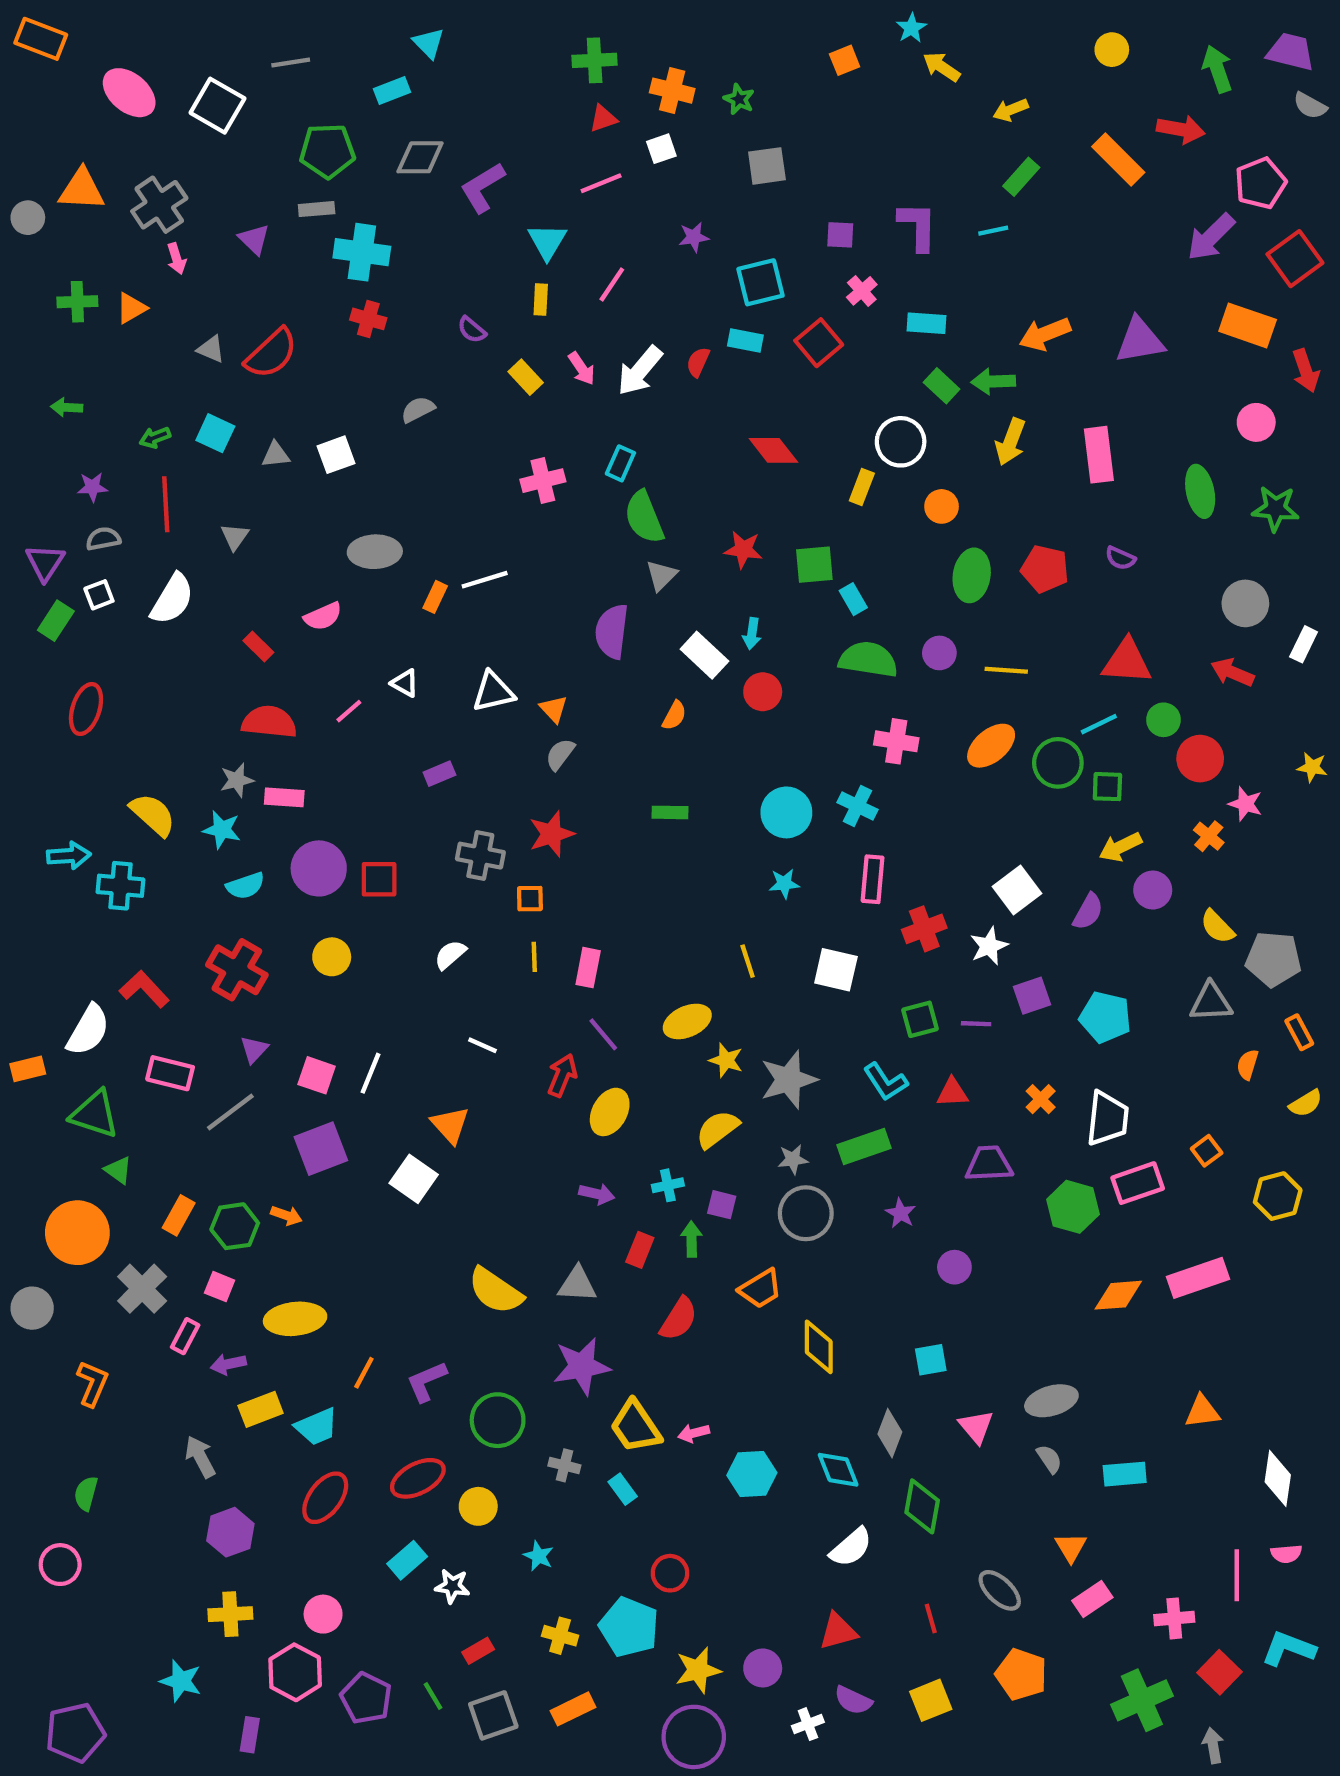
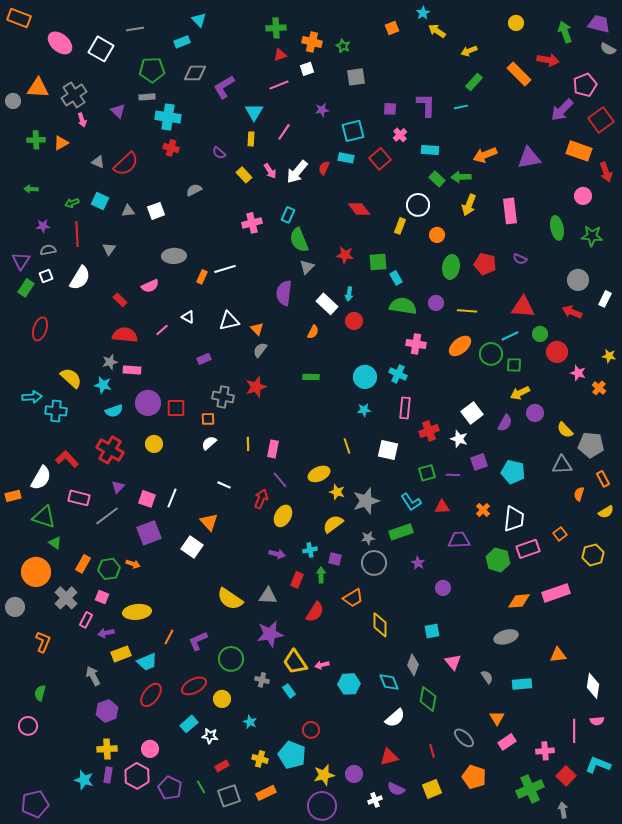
orange cross: (1209, 836) -> (599, 388), moved
orange square: (530, 899) -> (208, 419), moved
white star: (989, 946) -> (459, 439), turned -30
gray ellipse: (1051, 1401) -> (506, 637), moved
purple rectangle: (250, 1735) -> (108, 775), moved

